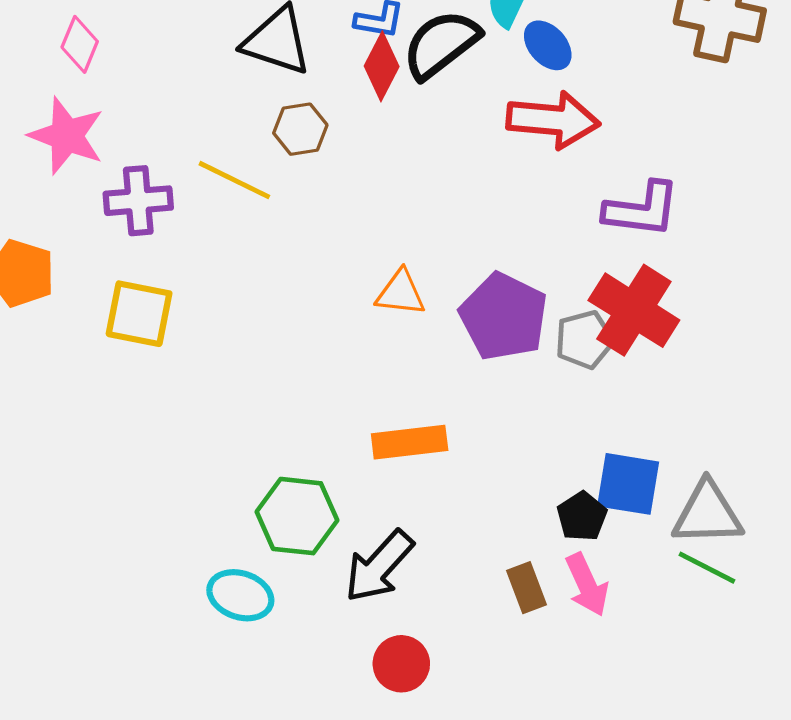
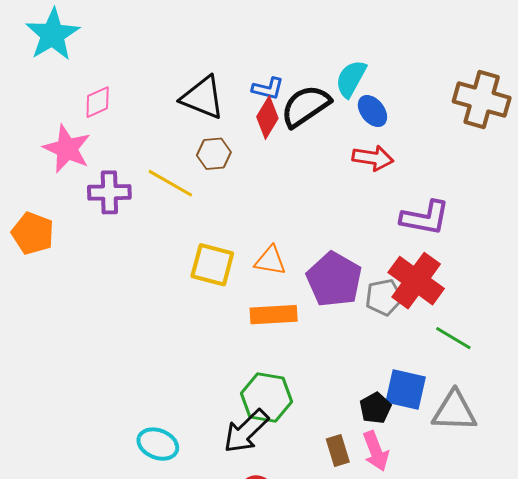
pink diamond: (80, 44) -> (98, 102), moved, turned 40
red arrow: (553, 120) -> (373, 158), size x0.7
yellow square: (139, 314) -> (212, 265), moved
orange rectangle: (410, 442) -> (274, 315), moved
green hexagon: (297, 516) -> (266, 398), moved
green line: (707, 568) -> (453, 338), moved

